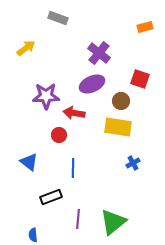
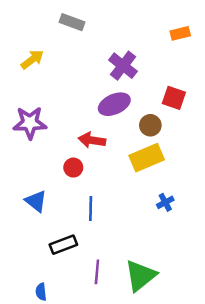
purple star: (46, 96) -> (30, 123), moved
yellow rectangle: (118, 127) -> (147, 158), turned -32

